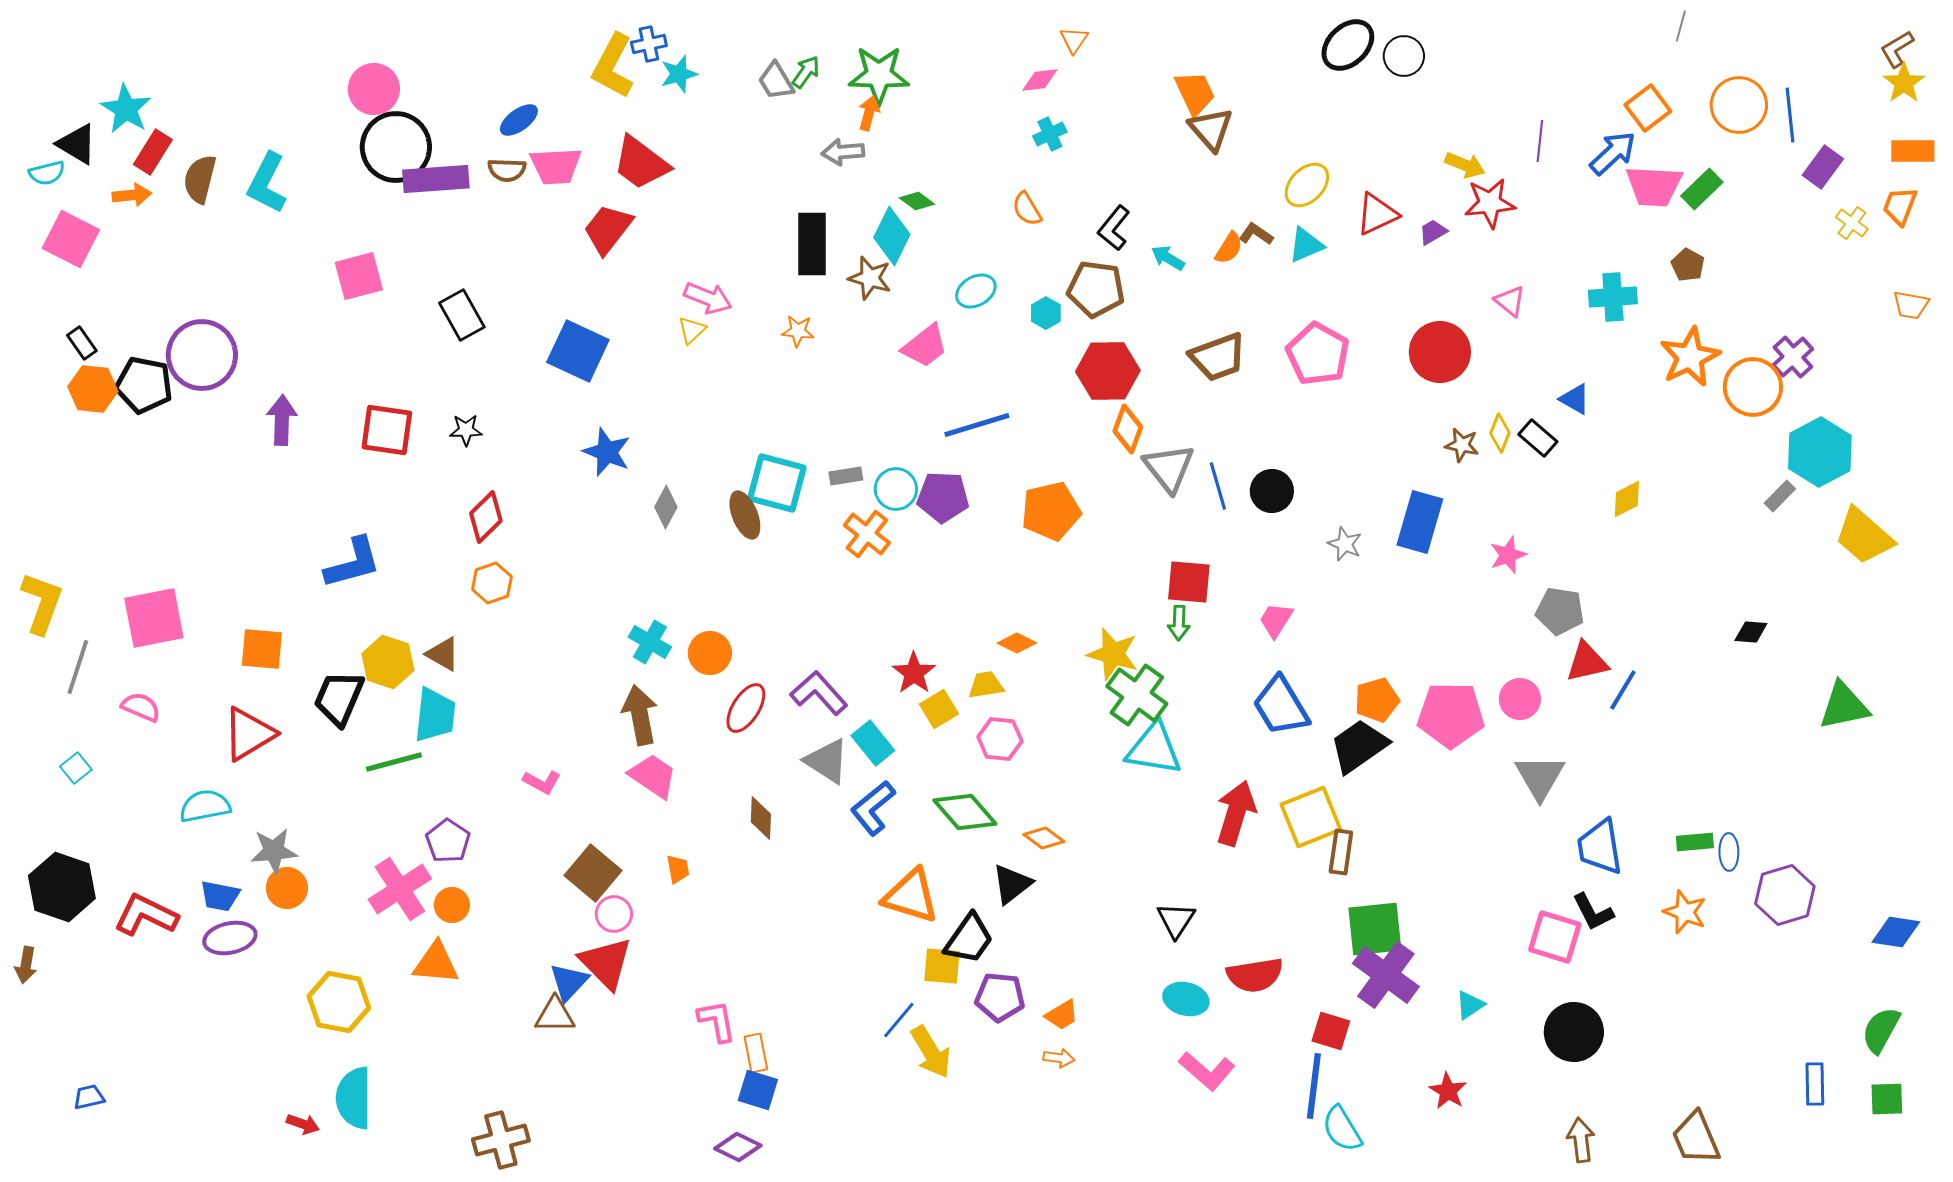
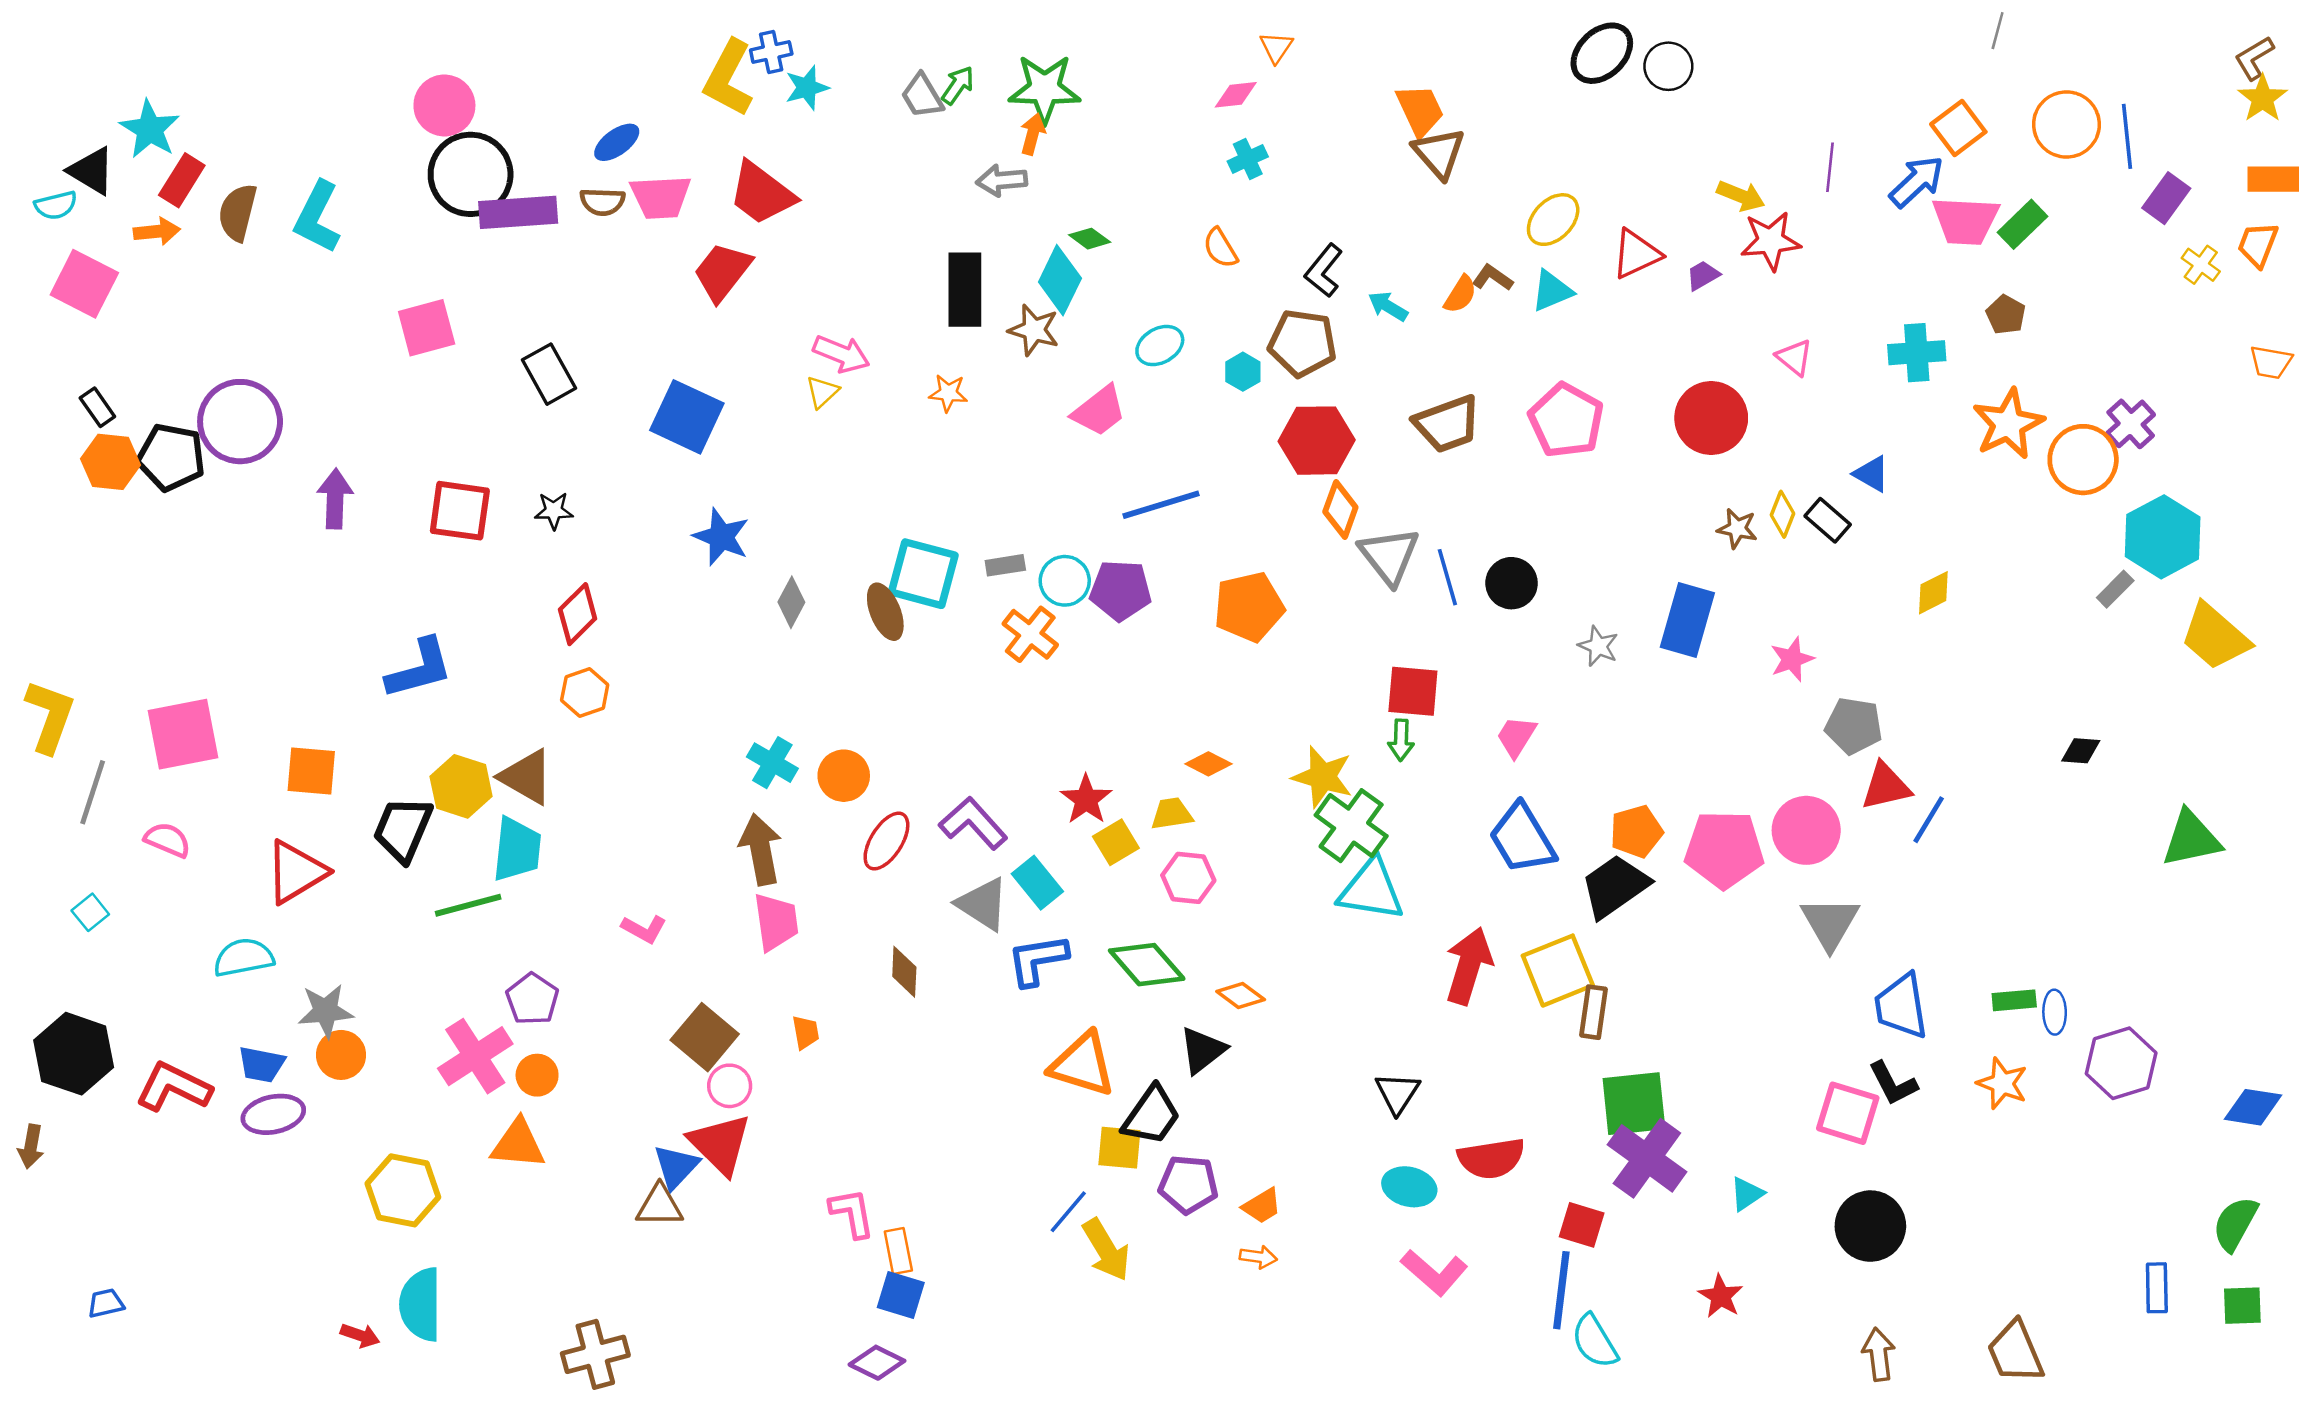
brown triangle: (443, 654) -> (526, 777), size x1.4
pink circle: (1520, 699) -> (1806, 830), size x1.4
pink trapezoid: (653, 776) -> (776, 922), turned 48
blue L-shape: (873, 808) -> (1037, 960), turned 30

